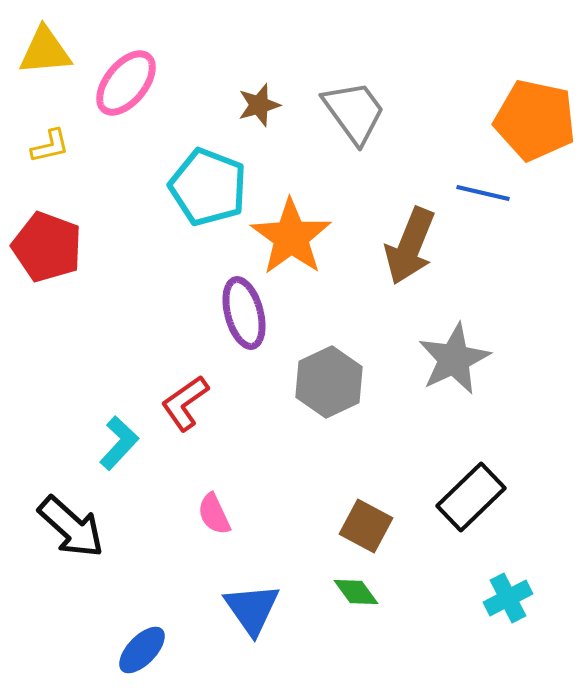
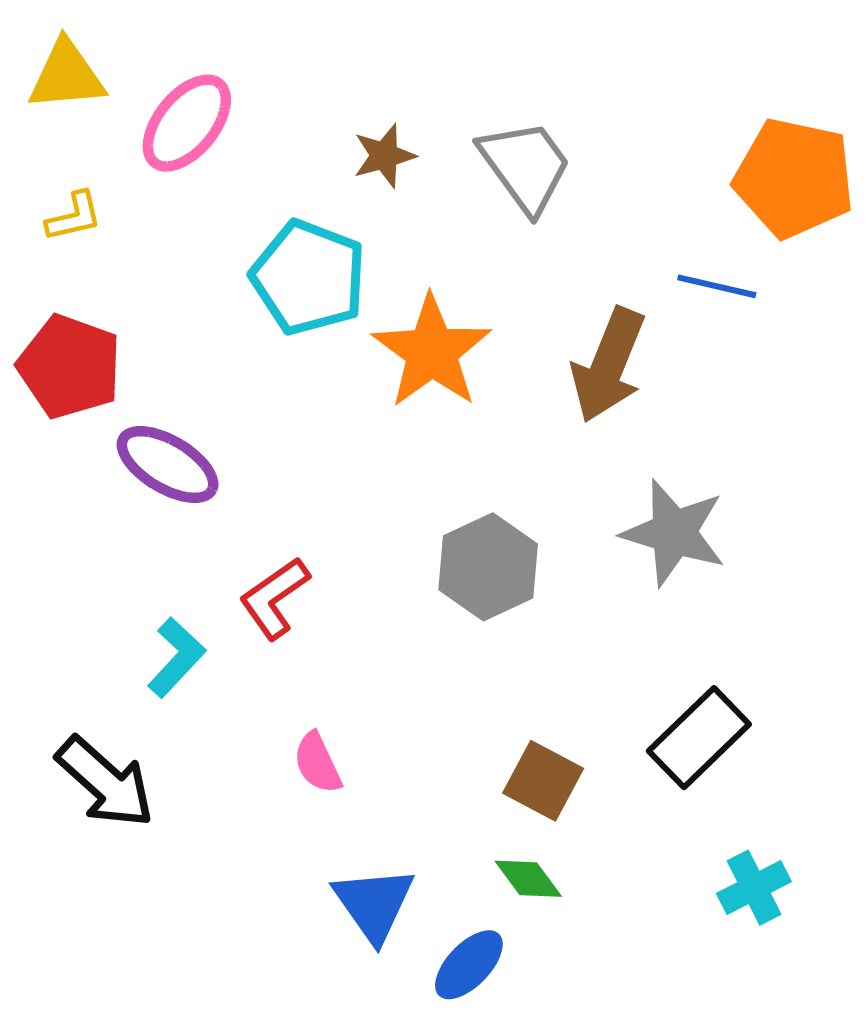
purple ellipse: (244, 313) -> (168, 464), moved, turned -44
gray star: (454, 359) -> (674, 533), turned -30
blue ellipse: (142, 650) -> (469, 965), moved

